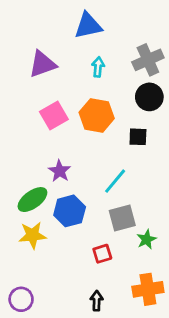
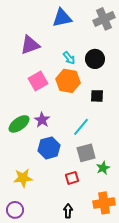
gray cross: (148, 60) -> (104, 19), moved
cyan arrow: (98, 67) -> (69, 58), moved, turned 136
black circle: (149, 97) -> (95, 59), moved
green ellipse: (32, 200) -> (19, 124), moved
yellow star: (32, 235) -> (23, 178), moved

